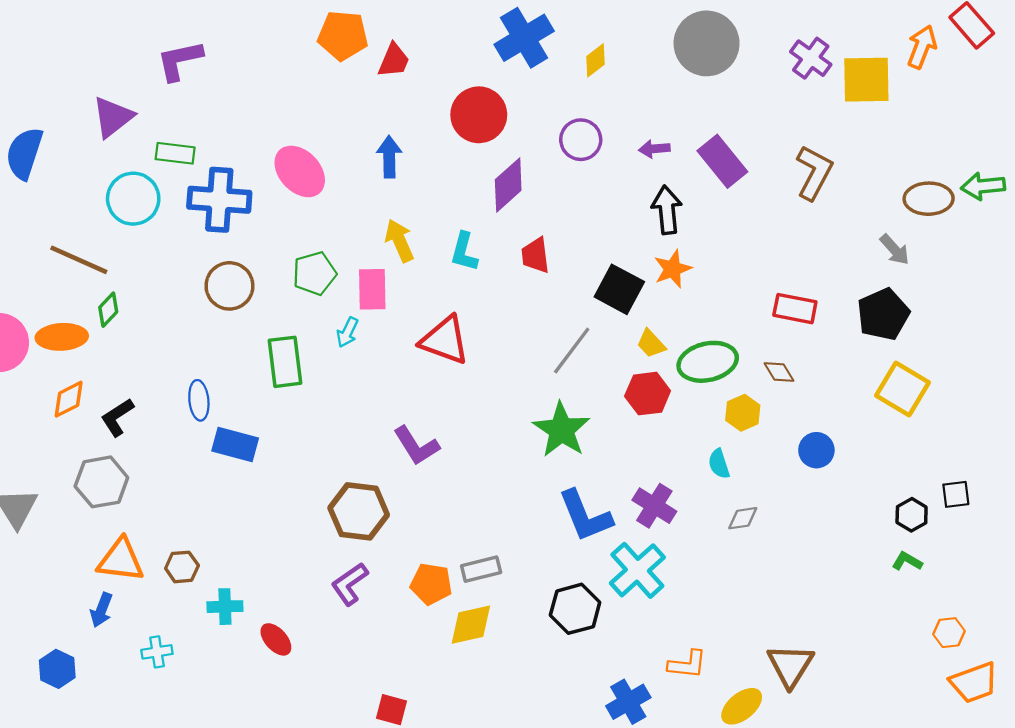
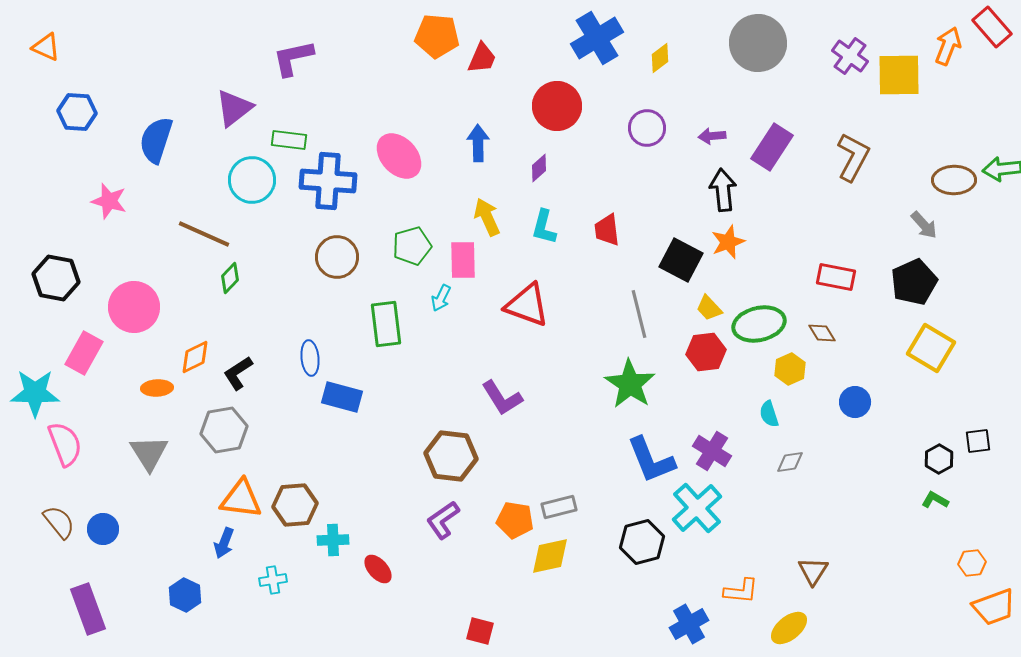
purple rectangle: (722, 161) -> (772, 147), turned 72
purple diamond: (508, 185) -> (539, 168), moved, size x0.6
orange ellipse: (62, 337) -> (157, 388), moved, size x0.7
gray line: (572, 350) -> (639, 314), turned -51
brown hexagon: (182, 567) -> (295, 505), size x1.5
brown triangle: (790, 665) -> (813, 571), moved, size x0.7

